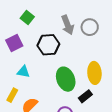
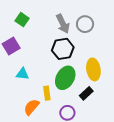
black hexagon: (48, 45) -> (63, 49), moved
green ellipse: (66, 79) -> (65, 78), turned 55
yellow rectangle: (12, 95) -> (47, 93), moved, turned -32

